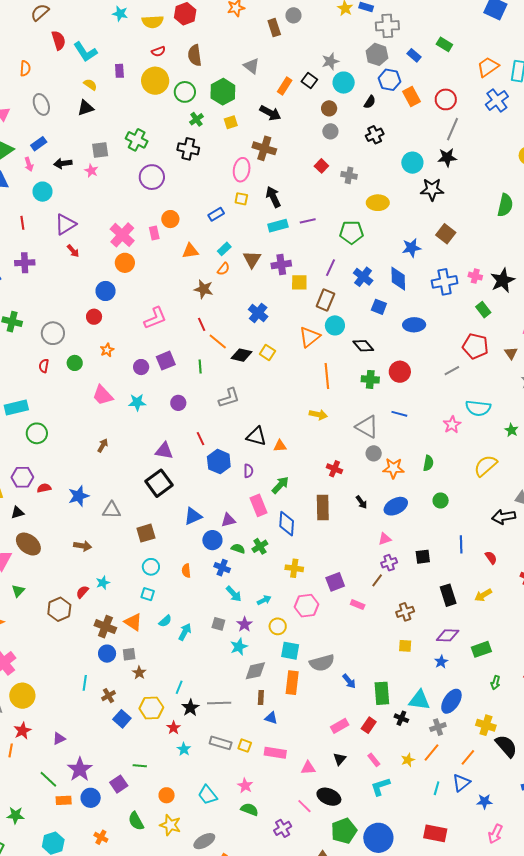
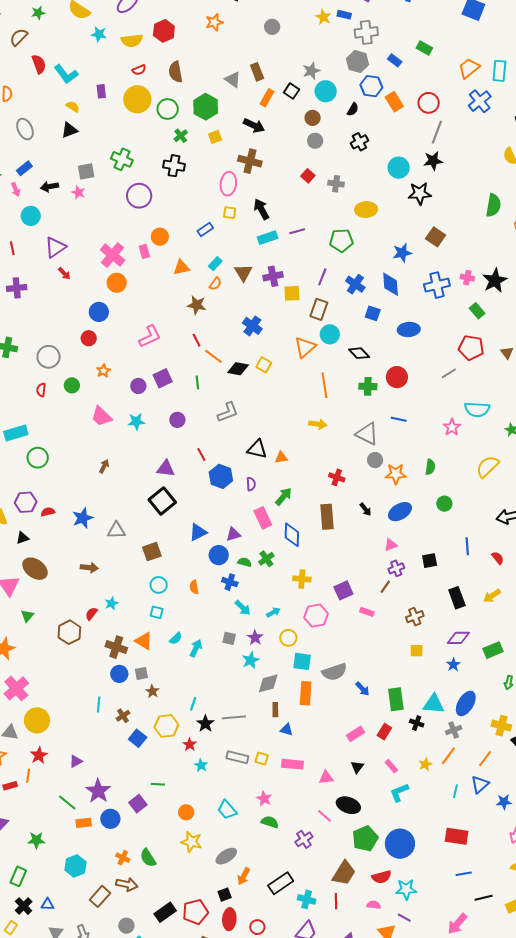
brown rectangle: (274, 28) -> (257, 72), moved
green semicircle: (136, 821) -> (148, 858), moved

